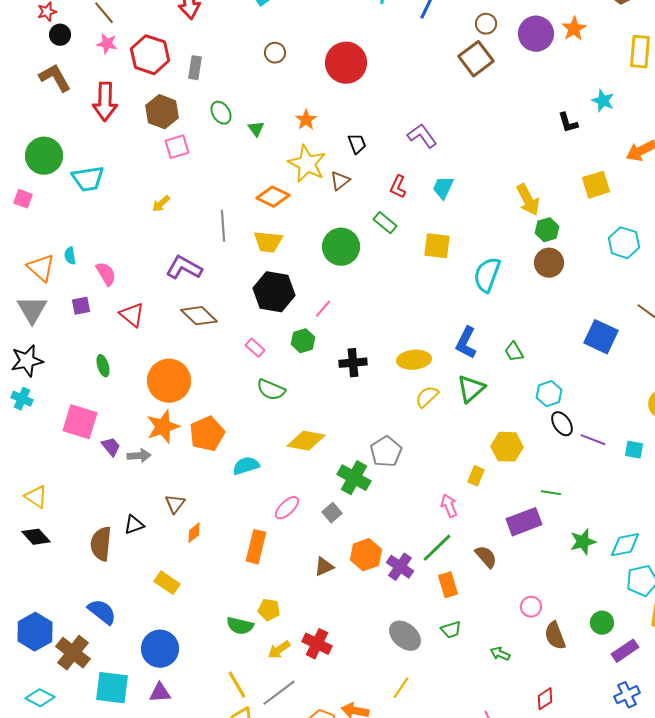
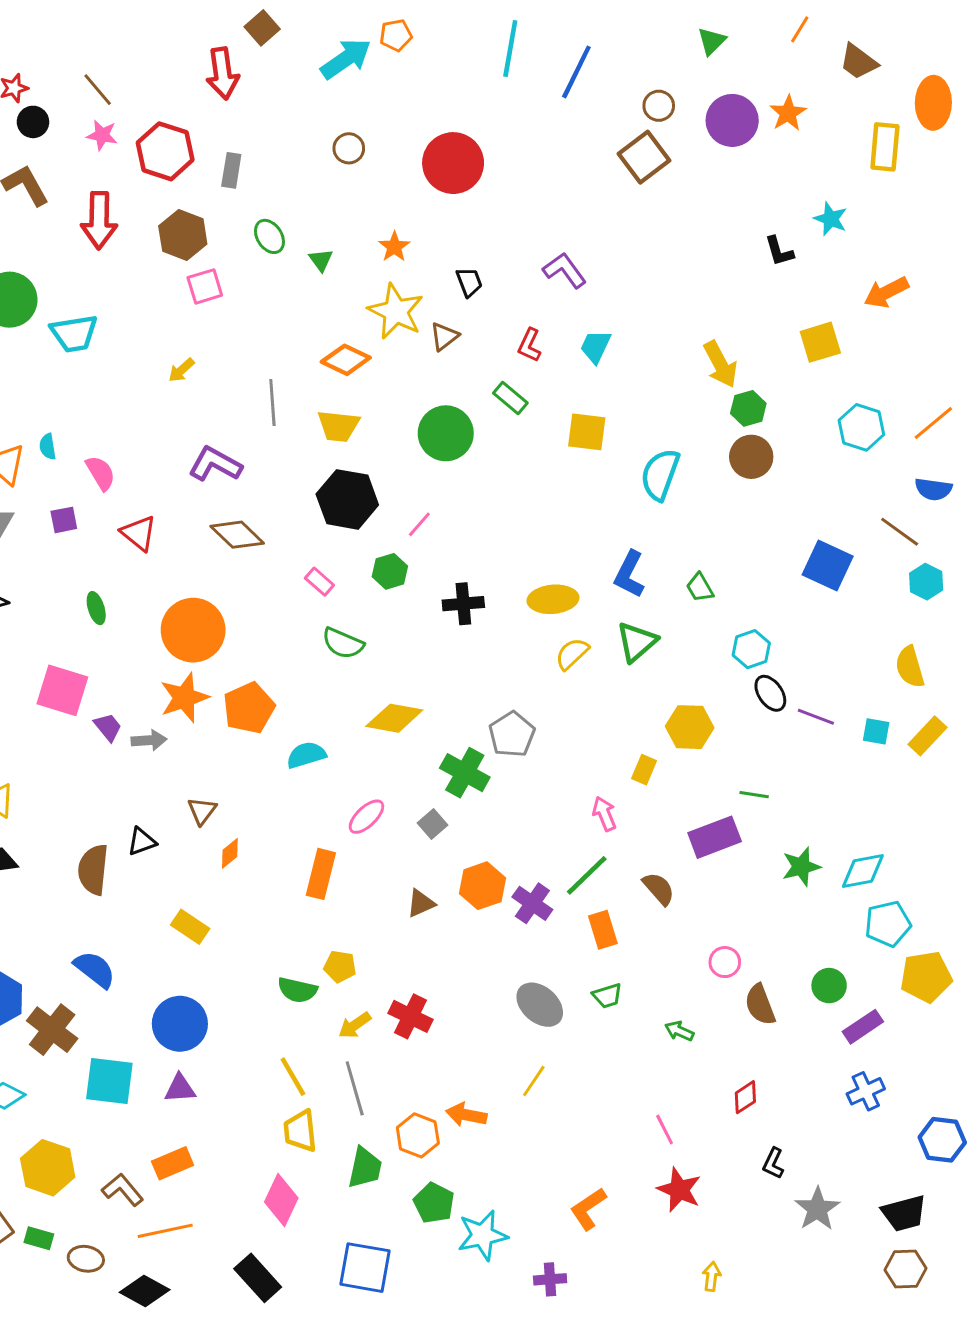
gray line: (279, 693) -> (355, 1088), turned -69

